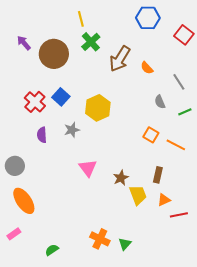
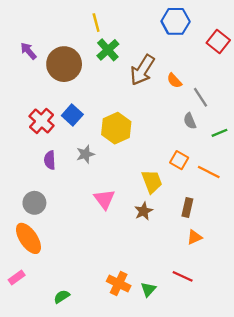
gray line: (179, 82) -> (200, 97), moved
gray circle: (15, 166) -> (34, 203), moved
yellow trapezoid: (138, 195) -> (152, 181), moved
red line: (179, 215) -> (183, 276), moved, turned 36

